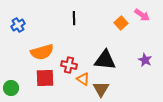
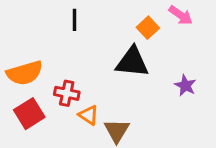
black triangle: (105, 60) -> (132, 62), moved
red square: (45, 78) -> (29, 114), turned -30

